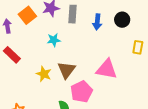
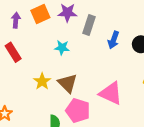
brown triangle: (67, 70) -> (68, 83), turned -36
pink pentagon: (82, 92) -> (78, 111), turned 30

